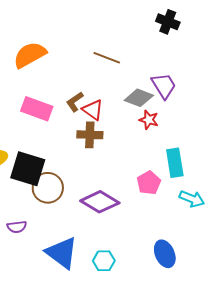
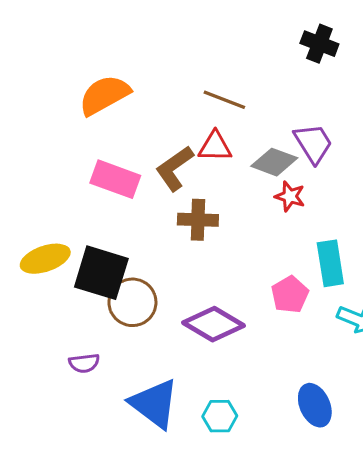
brown L-shape: (75, 102) -> (175, 168), size x1.4
red triangle: (93, 110) -> (215, 146), moved, turned -35

